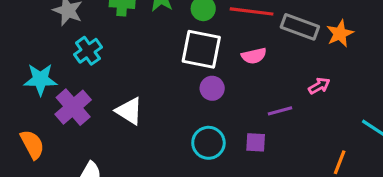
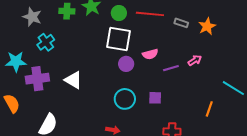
gray rectangle: (300, 27) -> (181, 23), size x0.6
pink semicircle: (254, 56) -> (150, 54), moved
purple cross: (73, 107) -> (37, 79), turned 35
purple line: (280, 111) -> (171, 68), moved

